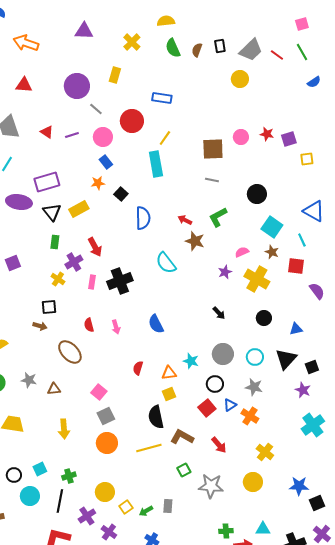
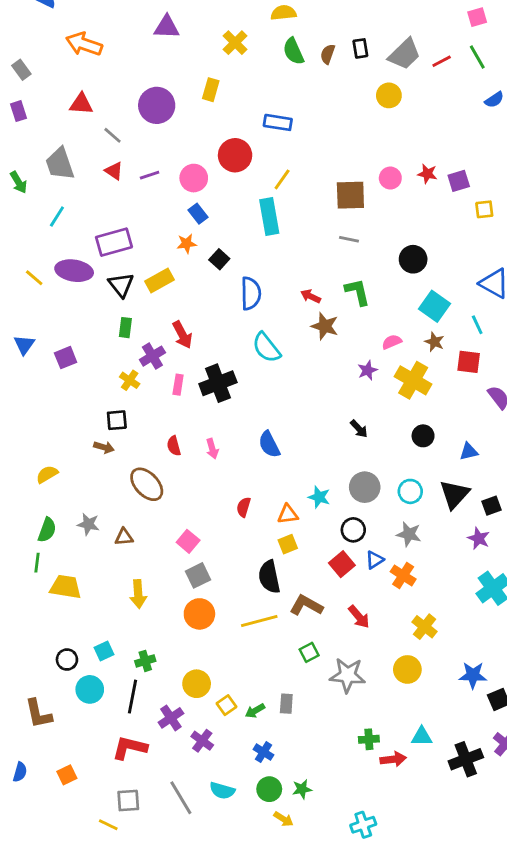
red line: (277, 55) -> (442, 61), turned -64
gray line: (96, 109) -> (113, 135), moved
green L-shape: (218, 217) -> (358, 292), turned 105
cyan semicircle: (166, 263) -> (266, 348), moved

